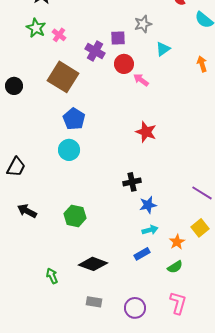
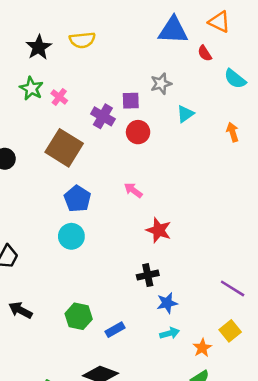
pink arrow: (141, 80) -> (133, 190), moved
red star: (146, 132) -> (159, 230), moved
blue rectangle: (142, 254) -> (115, 330), moved

